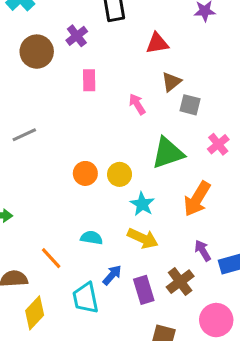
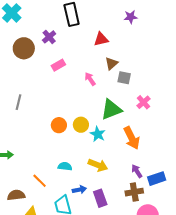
pink rectangle: (89, 80) -> (58, 65), turned 64
gray line: (24, 135) -> (18, 102), turned -49
orange arrow: (197, 199) -> (132, 138), turned -55
cyan star: (142, 204) -> (98, 134), moved
blue arrow: (112, 275) -> (79, 190), turned 40
brown cross: (180, 282) -> (134, 192), moved, turned 30

